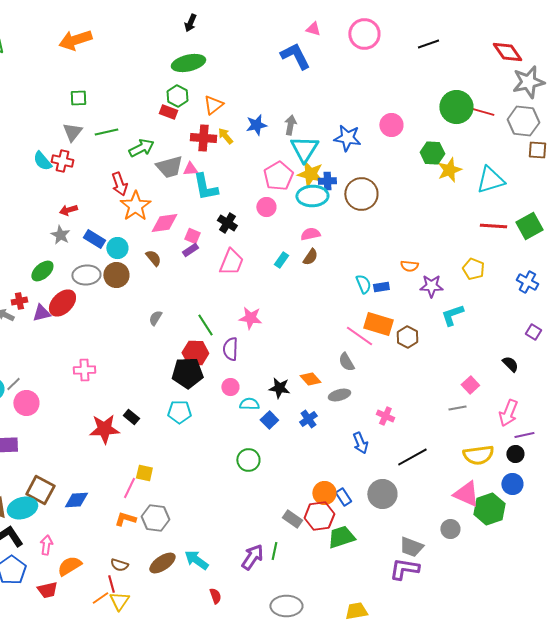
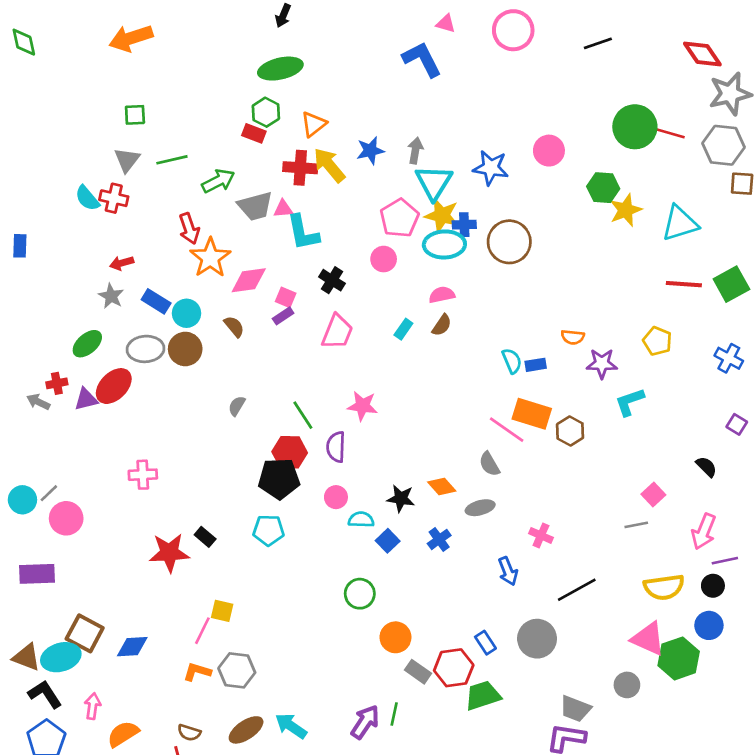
yellow arrow: (225, 136) -> (329, 165), size x1.6
orange circle: (324, 493) -> (395, 637), moved

